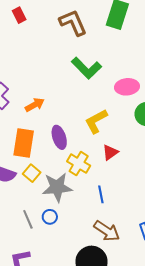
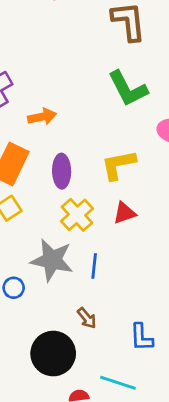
gray star: (57, 187) -> (52, 260), moved
blue circle: (50, 217) -> (14, 288), moved
brown arrow: (107, 231) -> (87, 318), size x0.6

